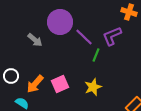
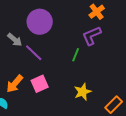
orange cross: (129, 12) -> (97, 12), moved, turned 35
purple line: (84, 37) -> (34, 53), moved
yellow star: (93, 87) -> (83, 92), moved

